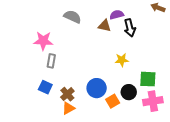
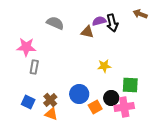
black arrow: (130, 28) -> (112, 23), moved
blue square: (45, 87) -> (28, 102), moved
pink cross: (153, 101) -> (124, 107), moved
orange triangle: (68, 108) -> (51, 114), turned 48

